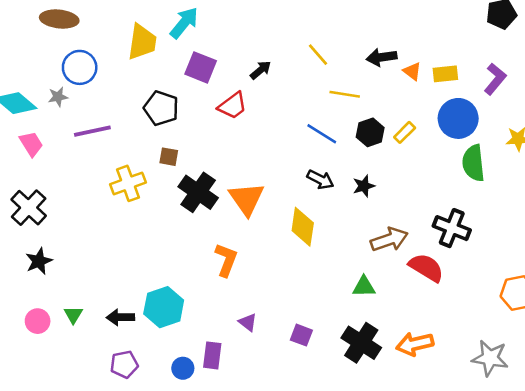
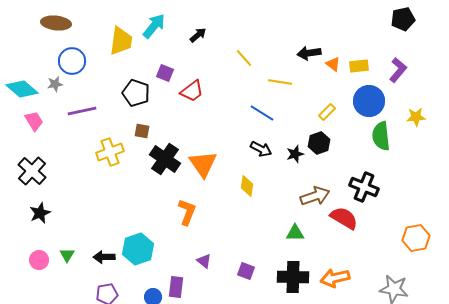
yellow line: (318, 55) -> (244, 58), moved
purple square: (201, 67) -> (165, 73), moved, size x0.7
black arrow: (261, 70) -> (198, 35), moved
black hexagon: (370, 132) -> (319, 143), moved
yellow diamond: (303, 227) -> (247, 186), size x0.7
black cross: (361, 343) -> (293, 277), turned -32

